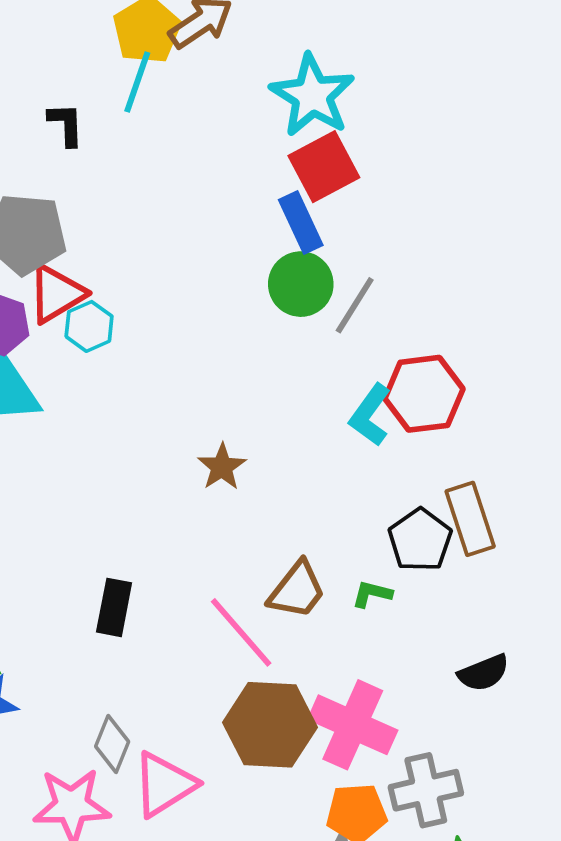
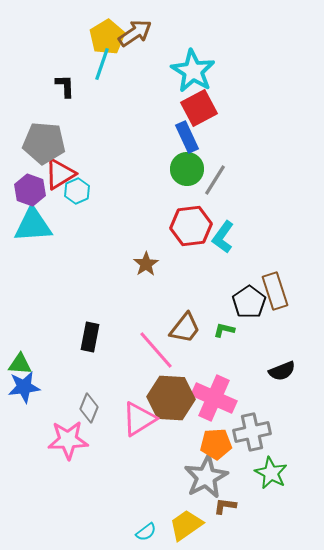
red hexagon: (424, 394) -> (191, 226), moved
pink triangle: (164, 784) -> (139, 419), moved

